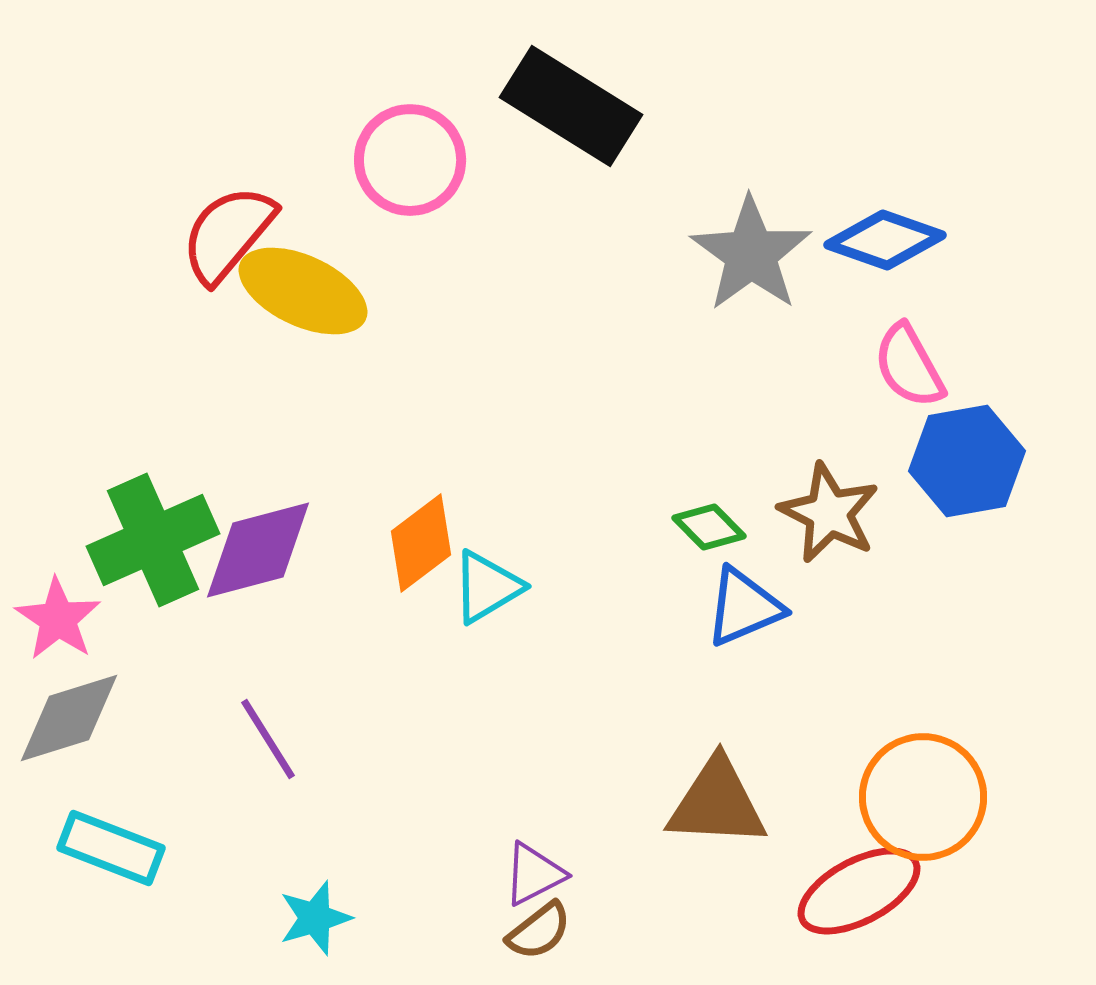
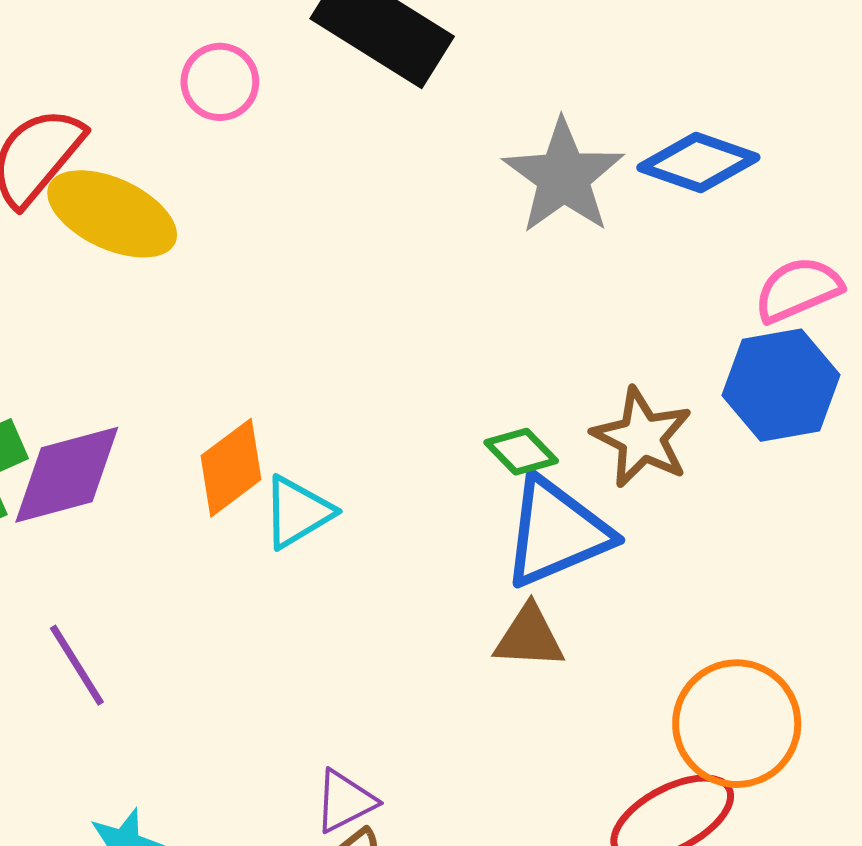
pink circle: (410, 160) -> (220, 82), size x0.7
pink semicircle: (909, 366) -> (798, 289), moved, turned 96
blue triangle: (744, 607) -> (556, 532), size x1.4
brown triangle: (717, 803) -> (529, 637), moved, size x0.7

